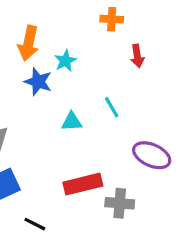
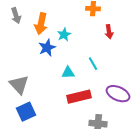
blue star: (38, 82) -> (47, 48), turned 30
red rectangle: (83, 184) -> (79, 97), moved

